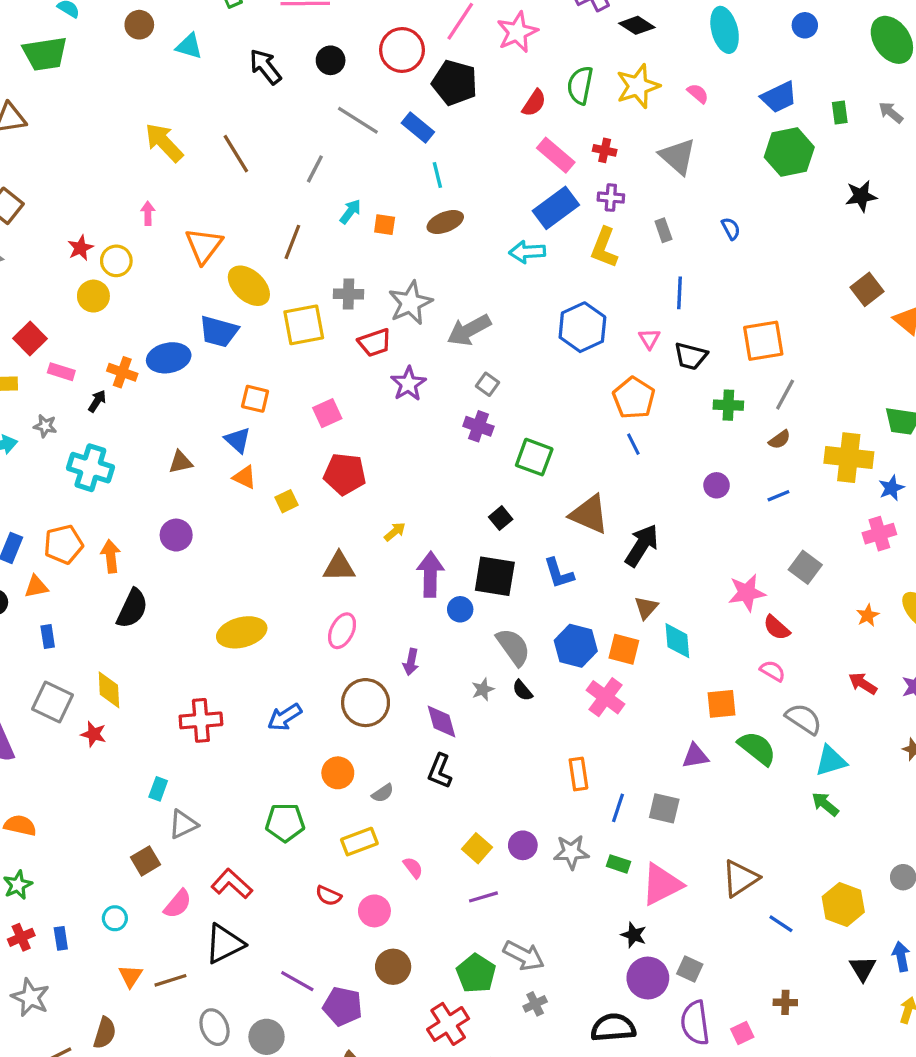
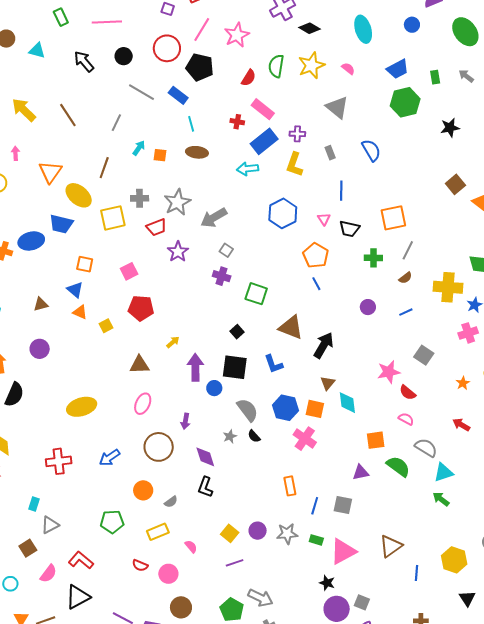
red cross: (605, 150) -> (237, 122), moved
brown ellipse: (445, 222) -> (197, 152), turned 30
blue semicircle: (731, 229) -> (371, 150), size x1.6
blue line: (781, 924) -> (417, 573), turned 63

